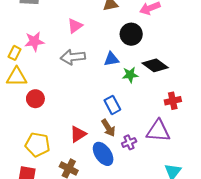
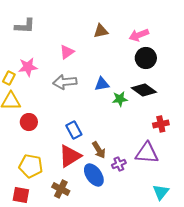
black circle: (131, 34) -> (146, 58), moved
blue rectangle: (112, 105) -> (74, 130), moved
red triangle: (78, 134) -> (70, 156), size x1.4

